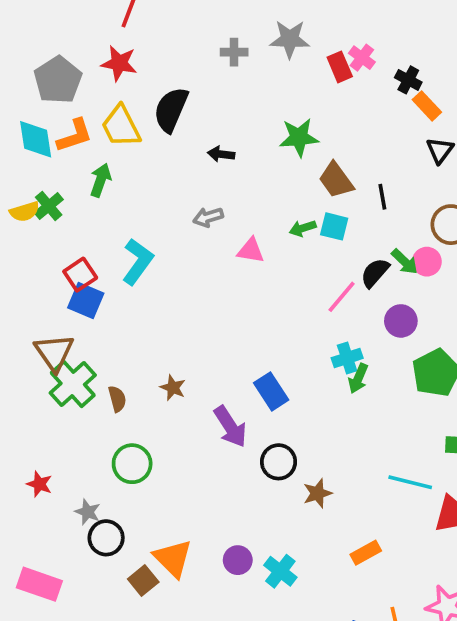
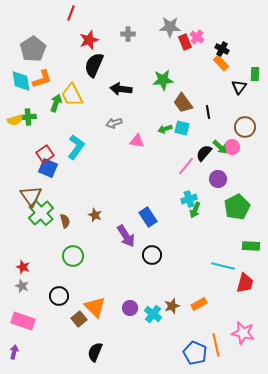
gray star: (290, 39) -> (170, 27), moved
red star: (119, 63) -> (89, 40), moved, turned -30
orange rectangle: (427, 106) -> (221, 63), moved
yellow trapezoid: (121, 126) -> (72, 95), moved
black arrow: (221, 154) -> (121, 89), size x1.5
green cross: (49, 206) -> (28, 117), turned 35
brown star: (317, 493) -> (172, 306), moved
gray star: (88, 512) -> (22, 286), moved

